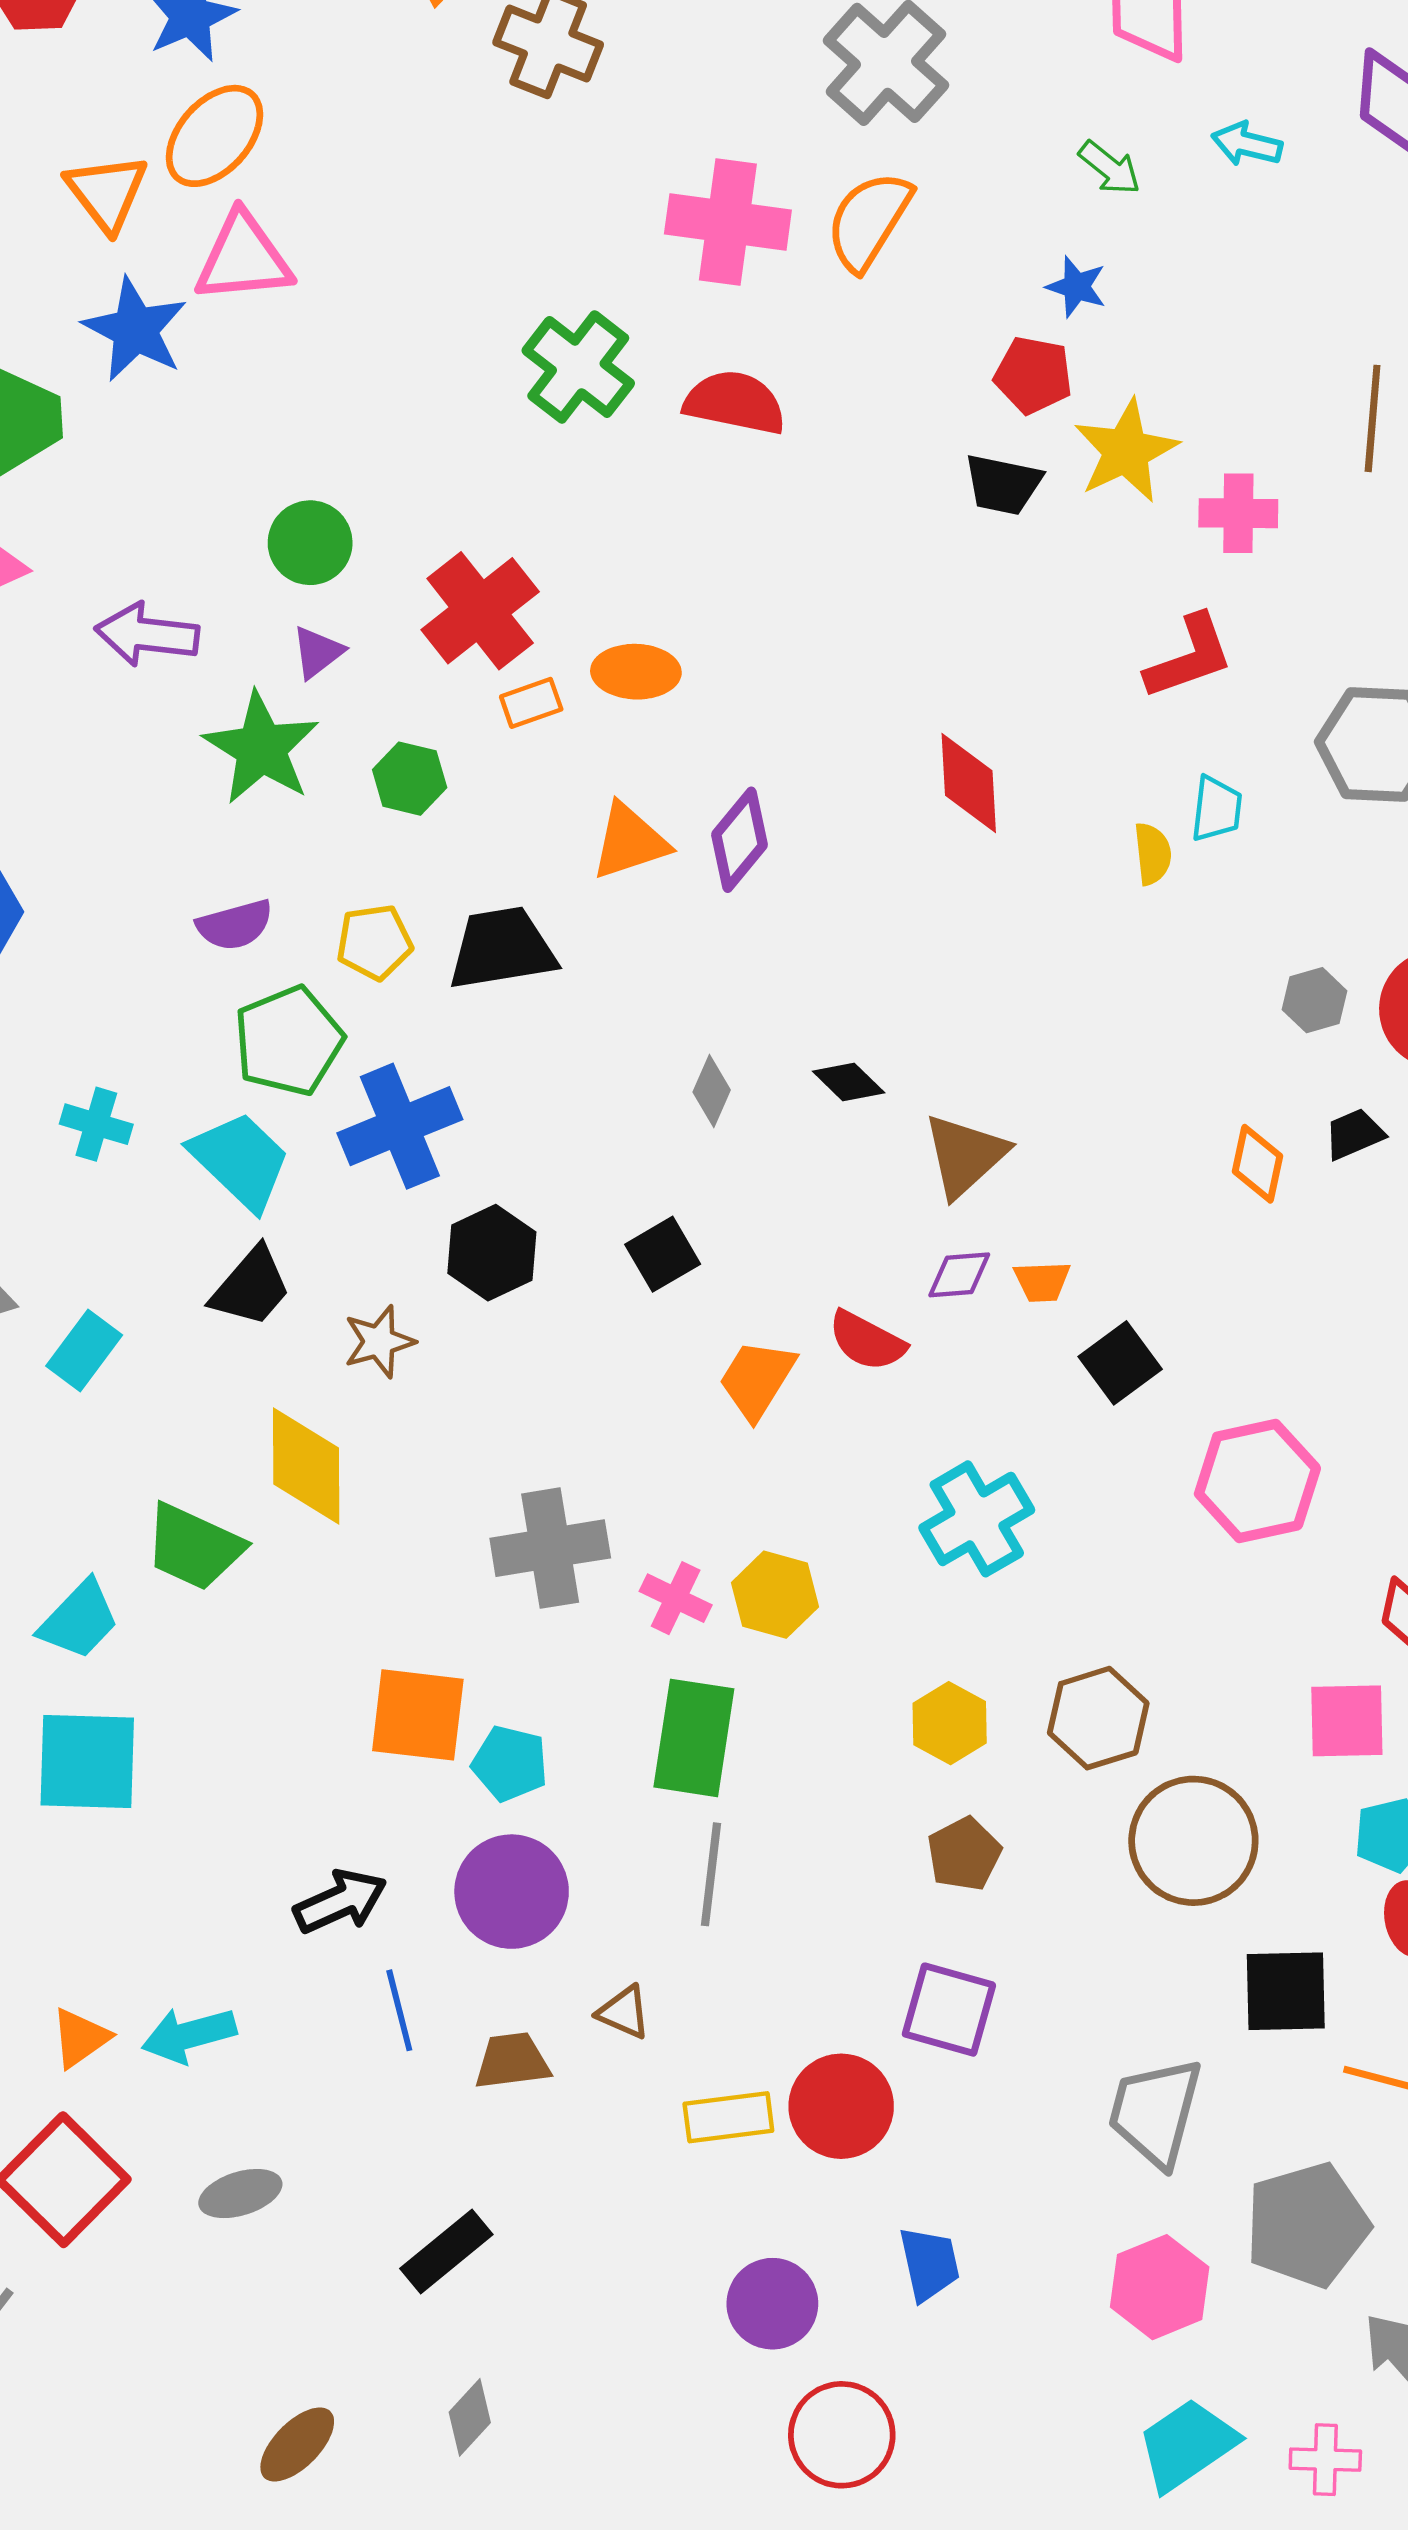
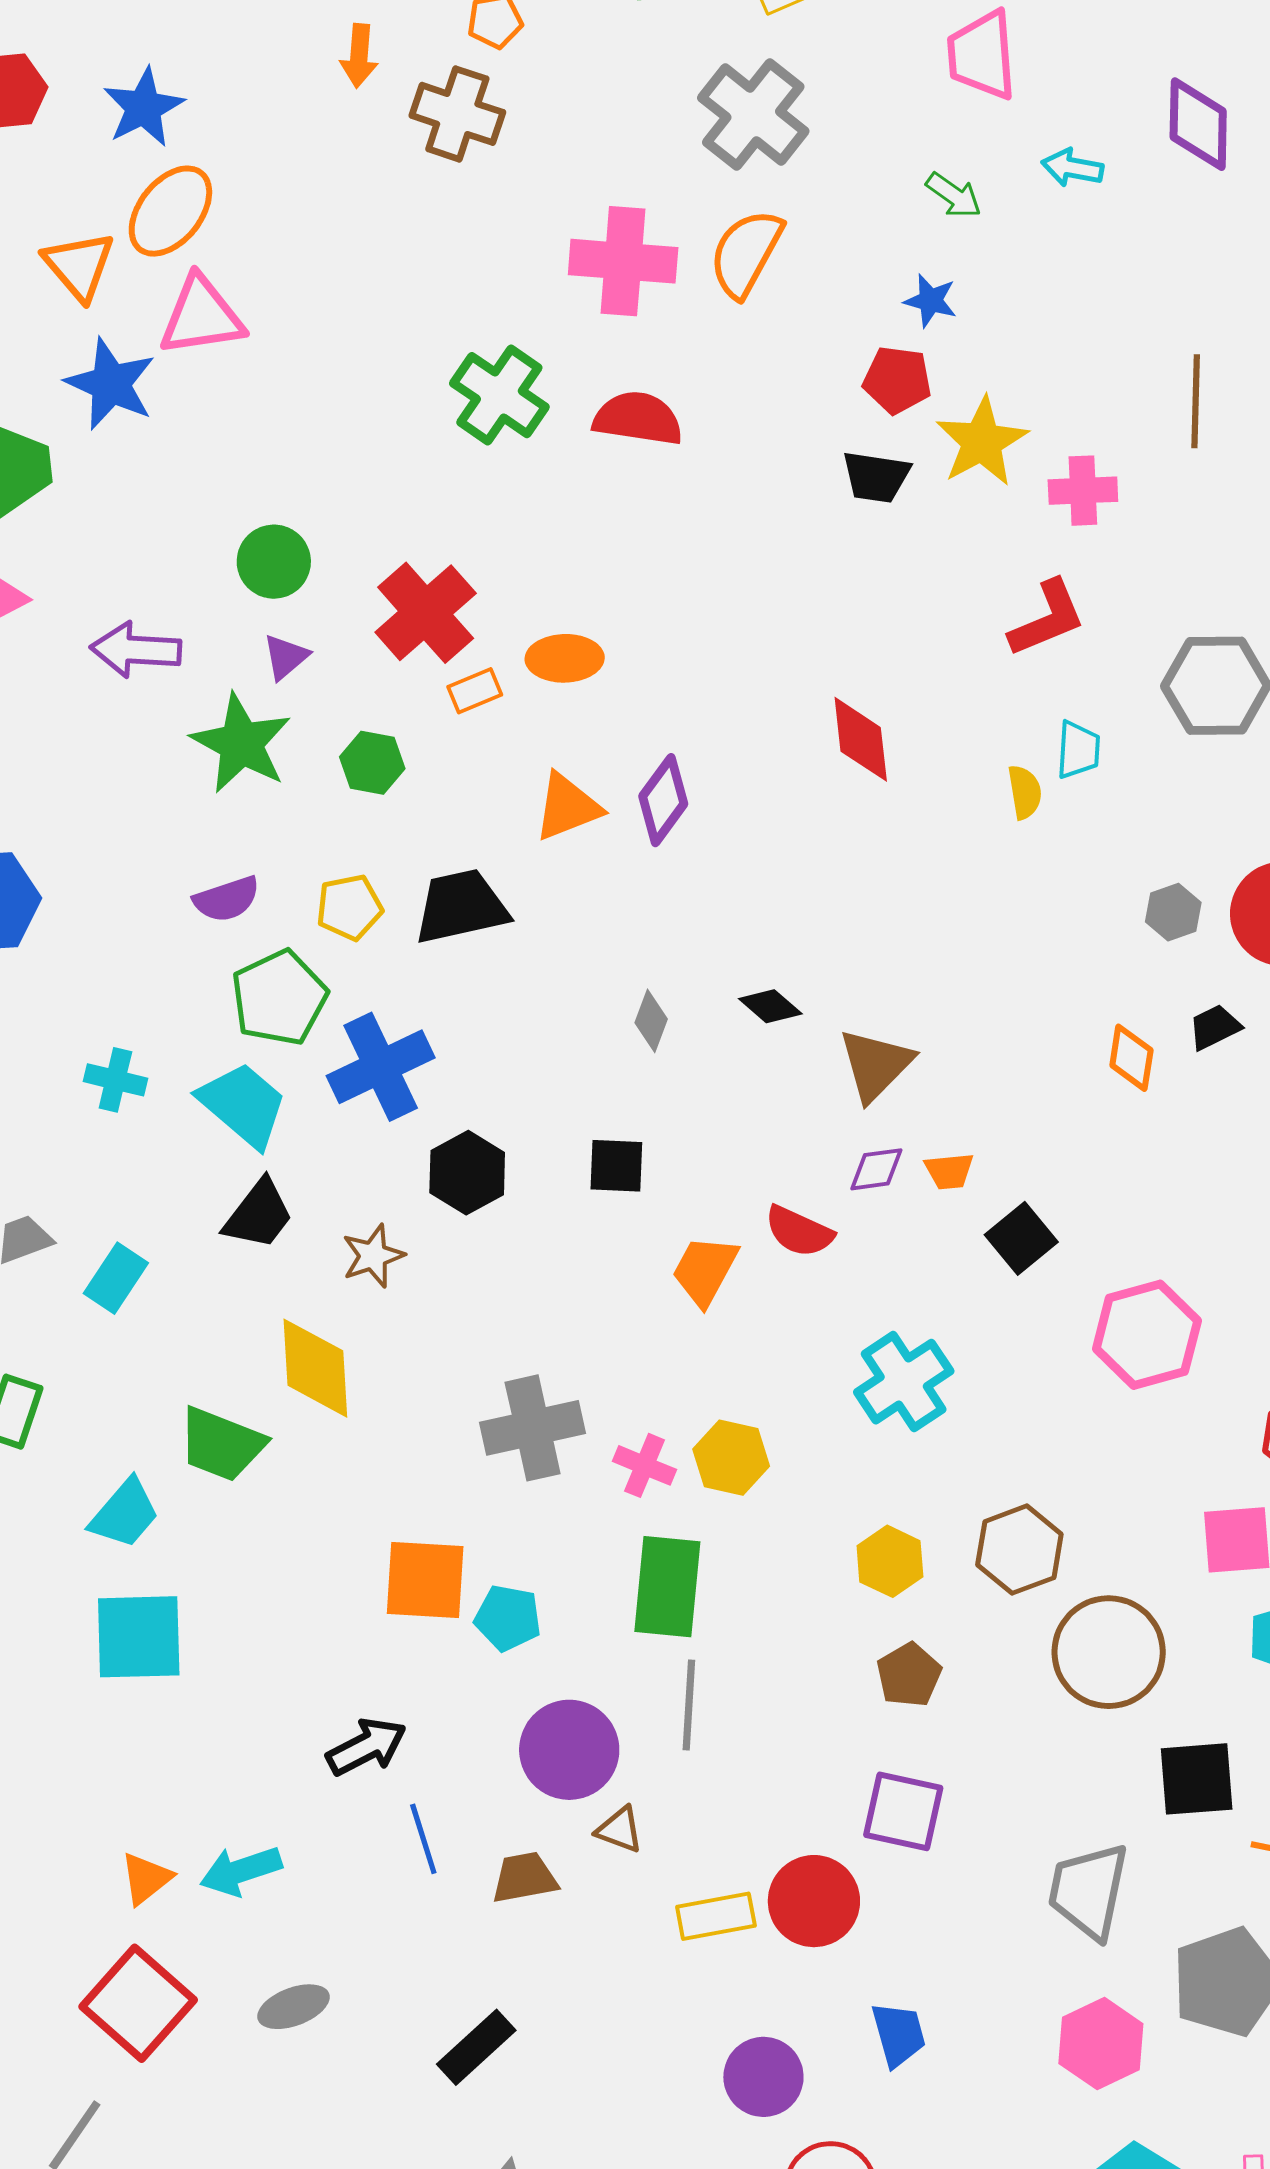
black square: (663, 1254) -> (616, 1166), turned 36
purple circle: (512, 1892) -> (569, 1750), moved

